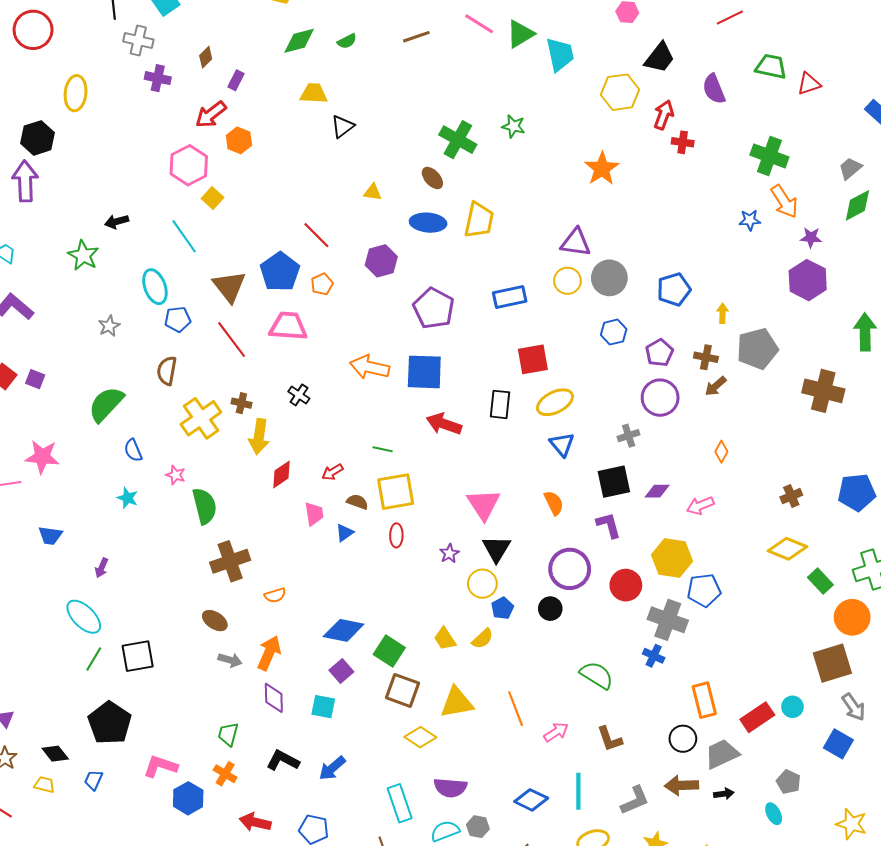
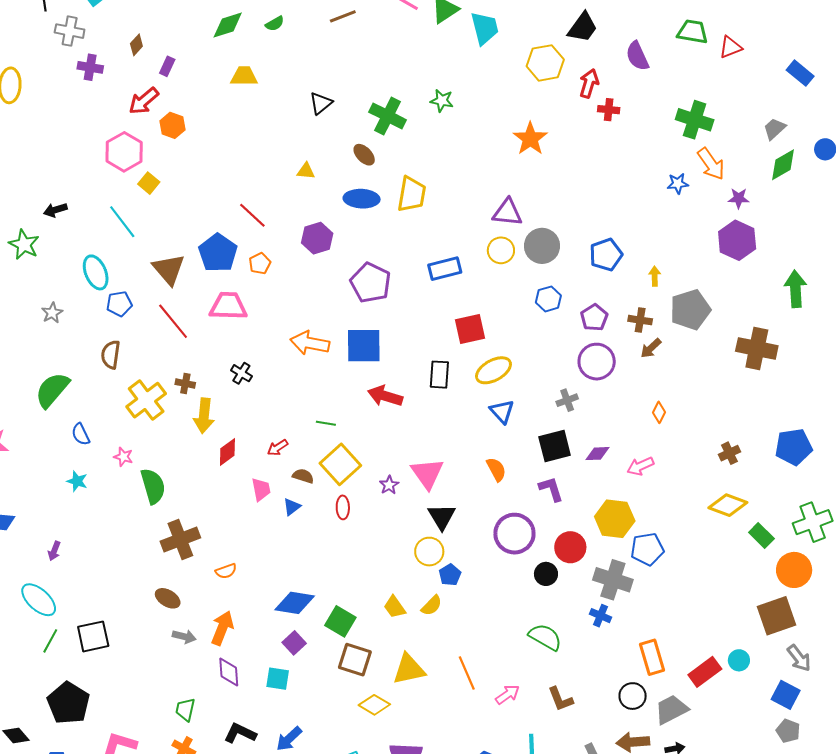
black triangle: (342, 126) -> (321, 103), moved
yellow square: (396, 492) -> (340, 464), turned -30
purple star: (449, 553) -> (389, 485), moved
black circle: (550, 609) -> (546, 574), moved
gray pentagon: (789, 782) -> (788, 731), moved

